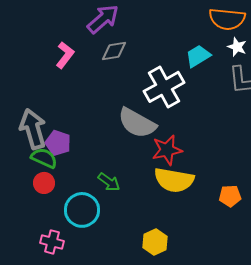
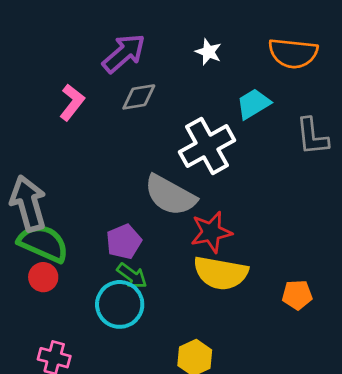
white star: (237, 47) -> (208, 52), moved
purple pentagon: (58, 143) -> (124, 242), moved, turned 30
green semicircle: (44, 158) -> (43, 243), size x1.4
cyan circle: (82, 210) -> (120, 304), moved

